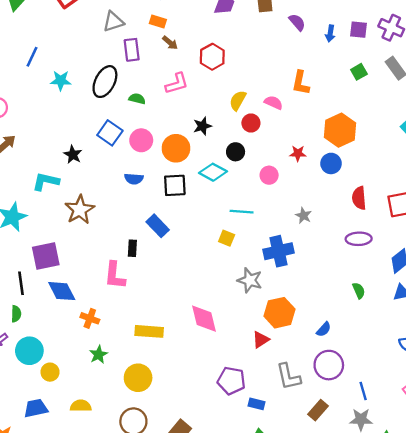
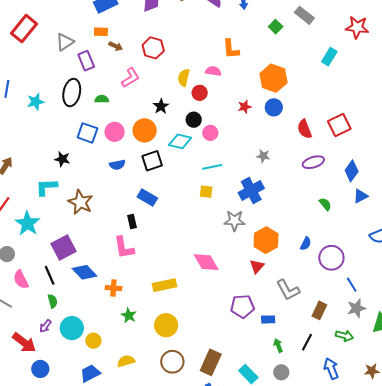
pink circle: (269, 175) -> (210, 133), moved
purple circle: (329, 365) -> (331, 258), moved

